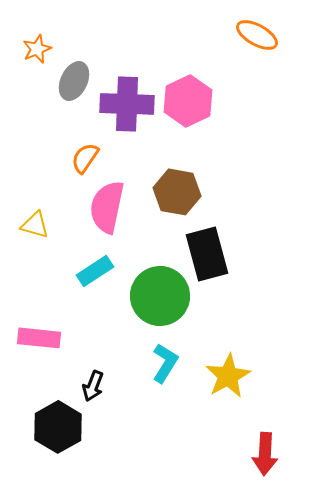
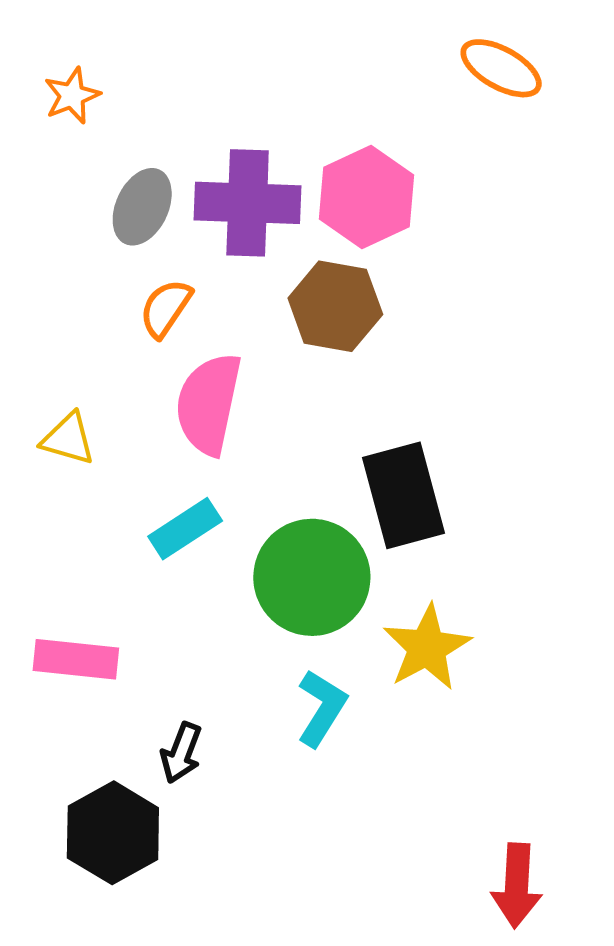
gray ellipse: (74, 81) -> (142, 207), moved
brown hexagon: (177, 192) -> (335, 306), moved
yellow star: (228, 376) -> (427, 648), moved

